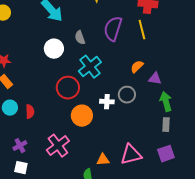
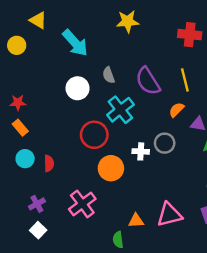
purple semicircle: (113, 29) -> (148, 81), moved, turned -50
yellow line: (142, 30) -> (185, 80), moved
white square: (21, 168) -> (38, 230), turned 32

